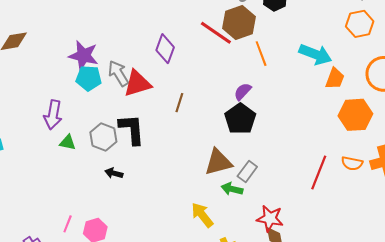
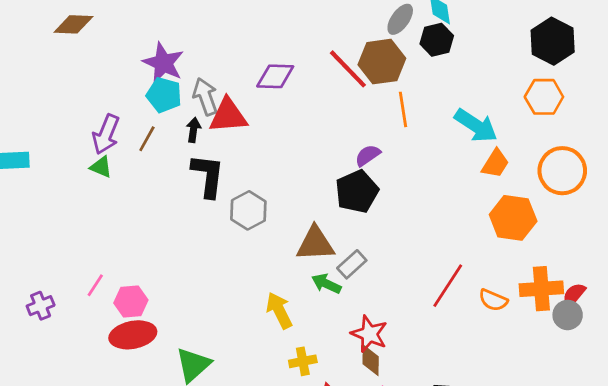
purple diamond: (165, 49) -> (275, 76), turned 60
brown line: (179, 103) -> (147, 139), moved
gray hexagon: (103, 137) -> (248, 210), moved
green triangle: (68, 142) -> (101, 167), moved
orange semicircle: (352, 163) -> (493, 300), moved
black arrow: (114, 173) -> (193, 130), moved, turned 72

